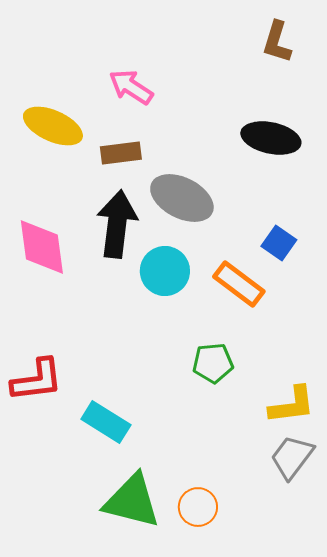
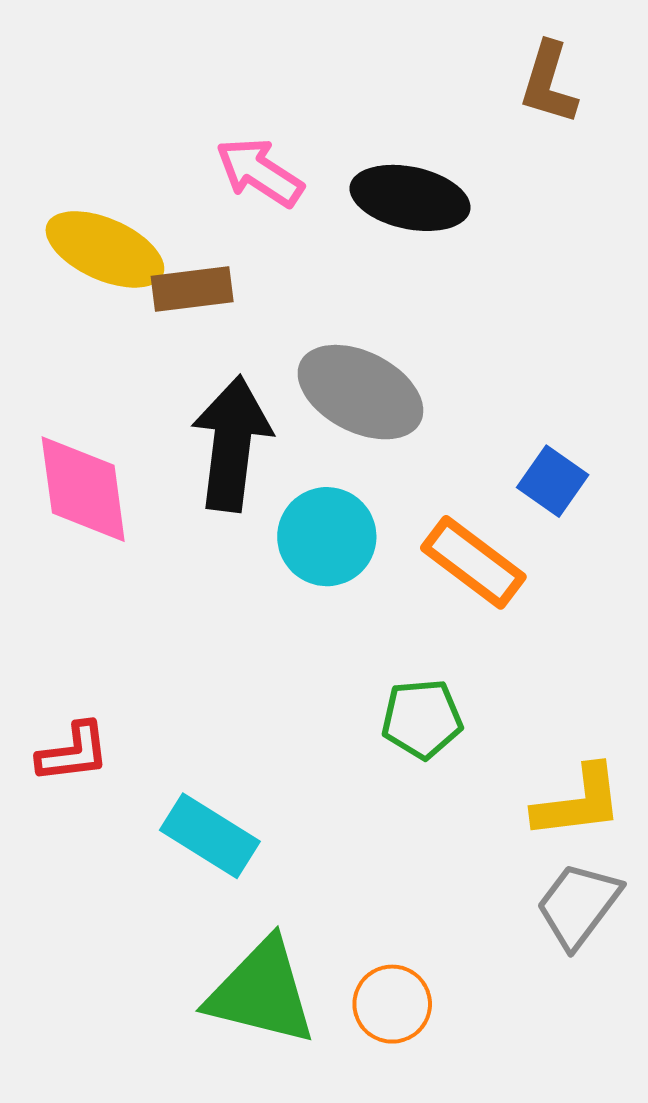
black ellipse: (271, 138) -> (410, 198), moved
brown rectangle: (121, 153) -> (192, 289), moved
red L-shape: (37, 380) -> (73, 753), size x0.7

